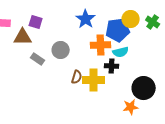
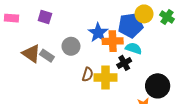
blue star: (86, 19) -> (98, 33), moved
brown triangle: (23, 37) -> (31, 54), moved, turned 36
cyan semicircle: (121, 52) -> (134, 48), turned -147
black cross: (112, 66) -> (124, 63), turned -32

